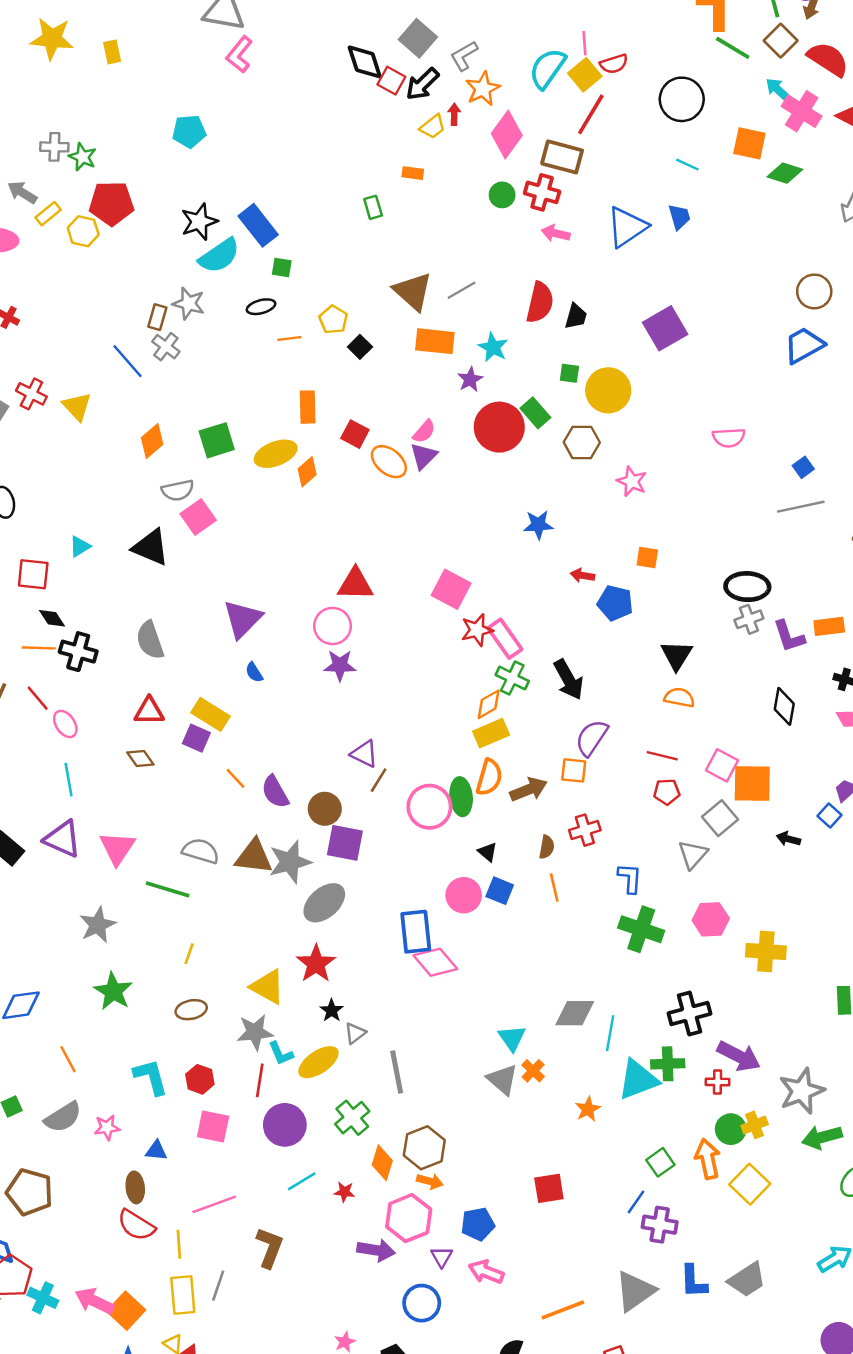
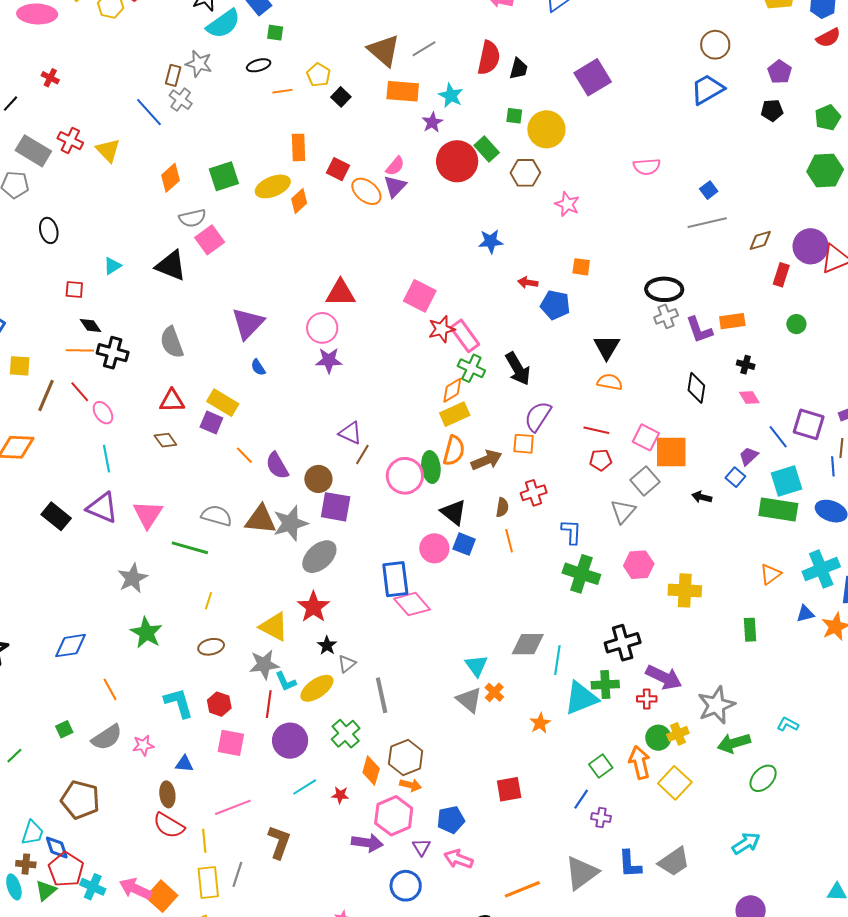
red square: (33, 574) -> (74, 289), size x0.7
black triangle: (488, 852) -> (454, 512), size x1.6
purple cross: (660, 1225) -> (601, 818), size x0.7

